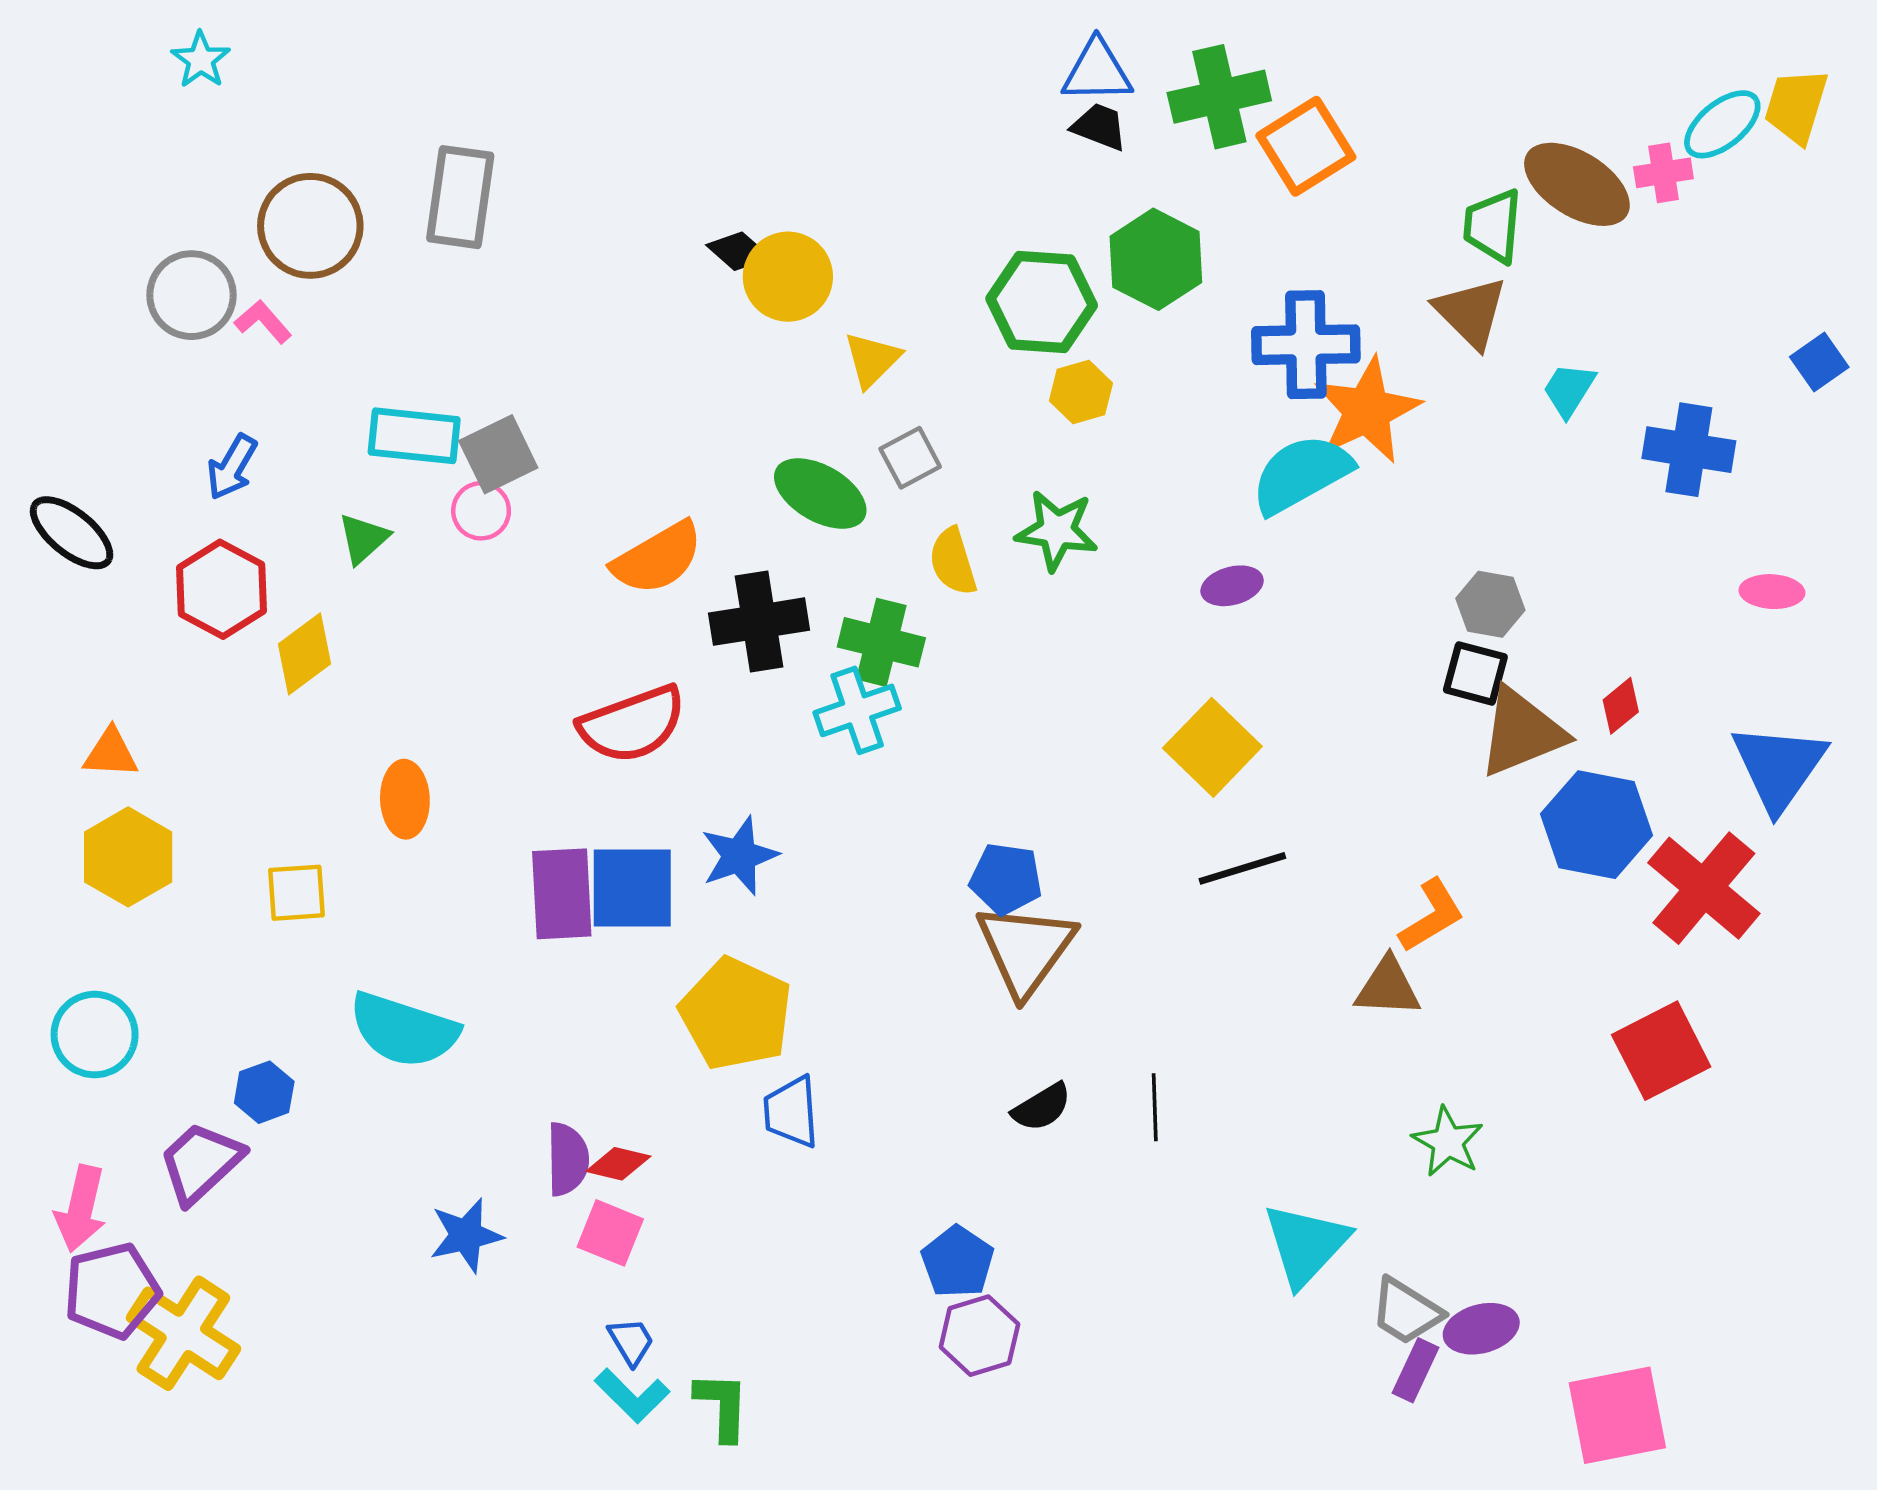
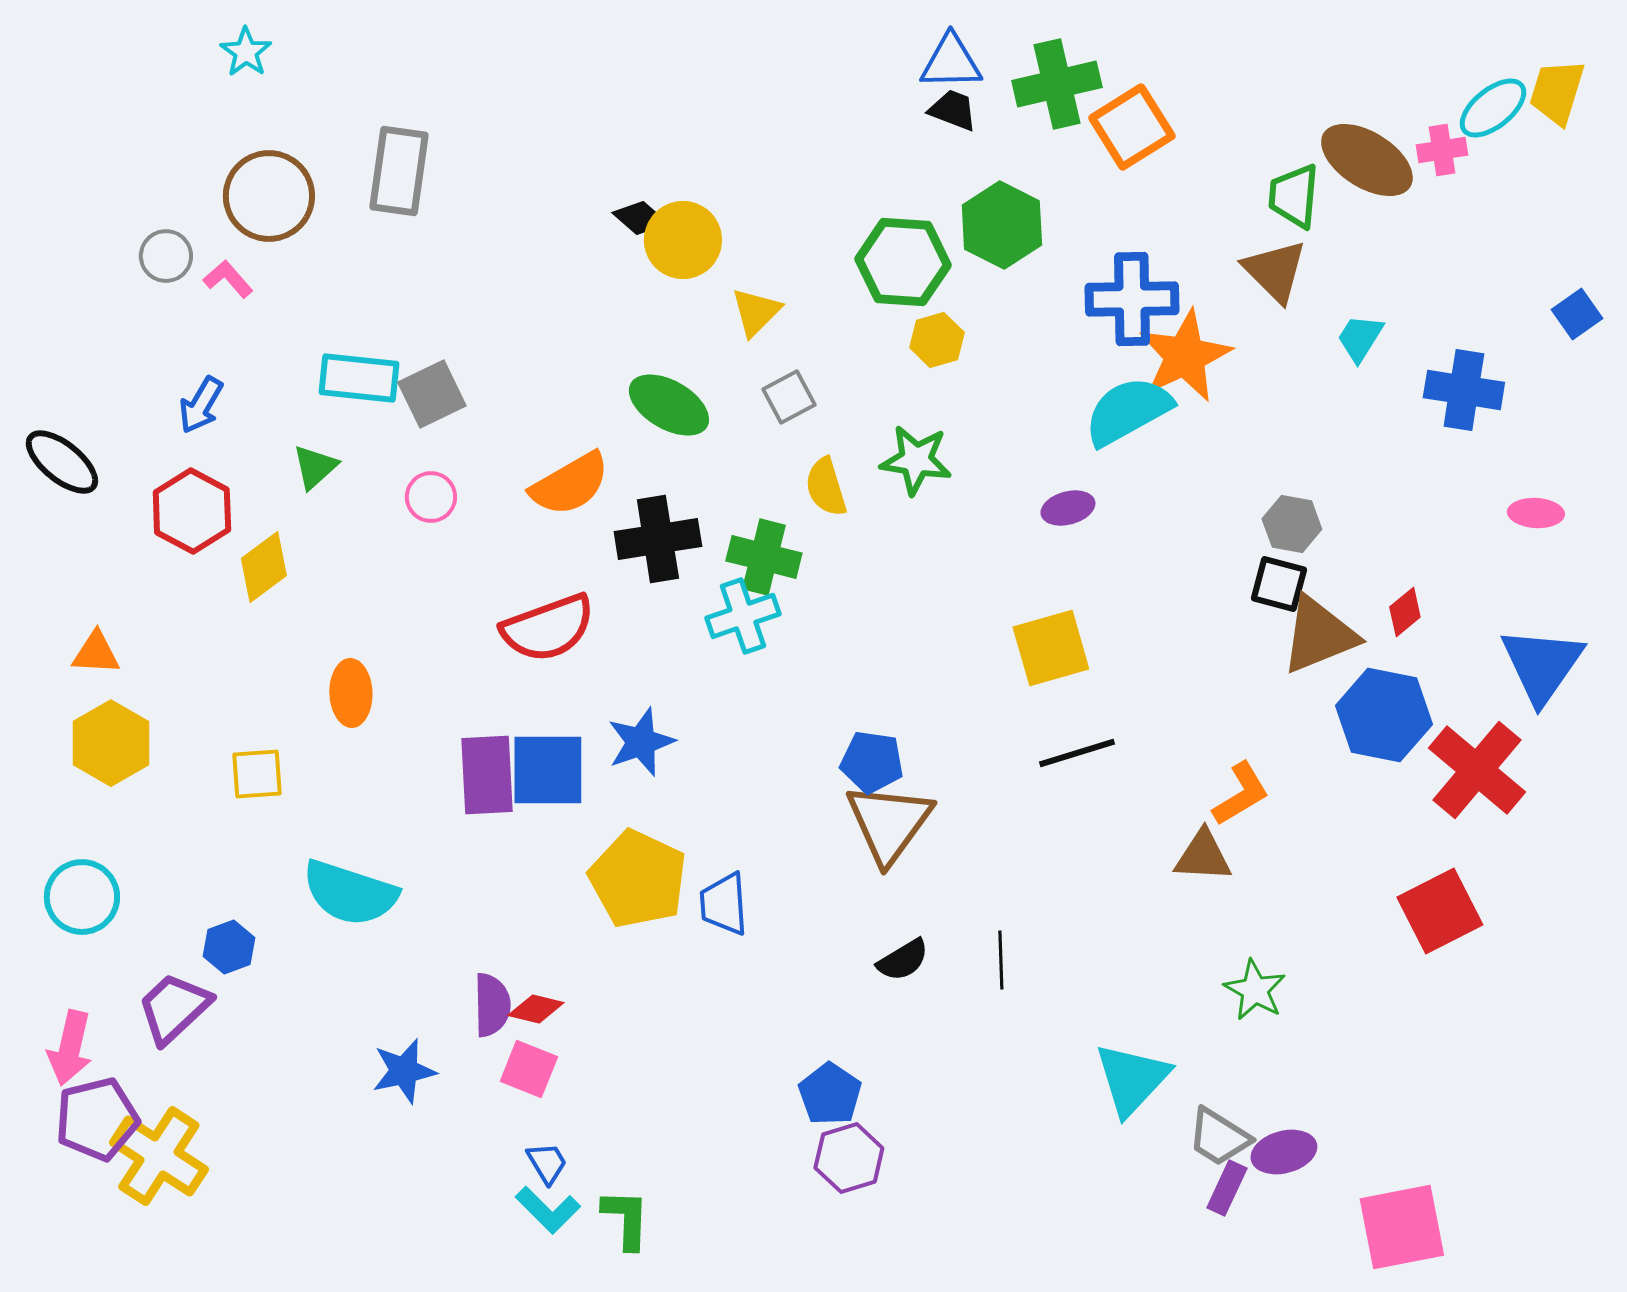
cyan star: (201, 60) -> (246, 52), moved
gray circle: (191, 295) -> (166, 256), size x0.7
green ellipse: (820, 494) -> (669, 405), moved
pink circle: (481, 511) -> (431, 497), moved
yellow square: (1212, 747) -> (1051, 648), turned 30
blue trapezoid: (791, 1112) -> (724, 904), moved

